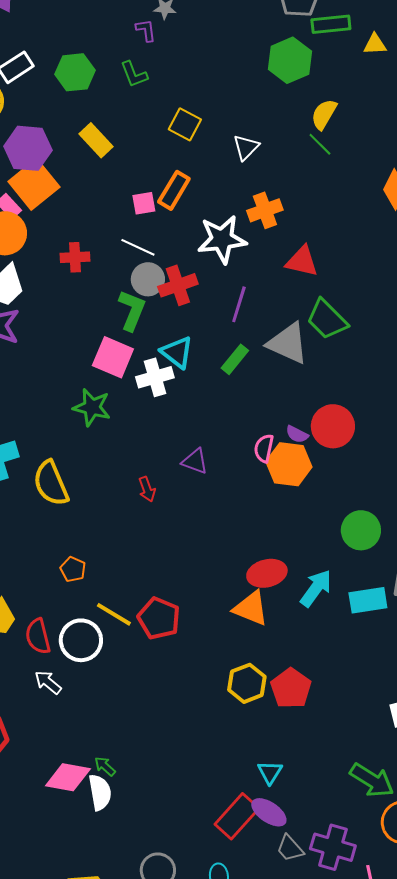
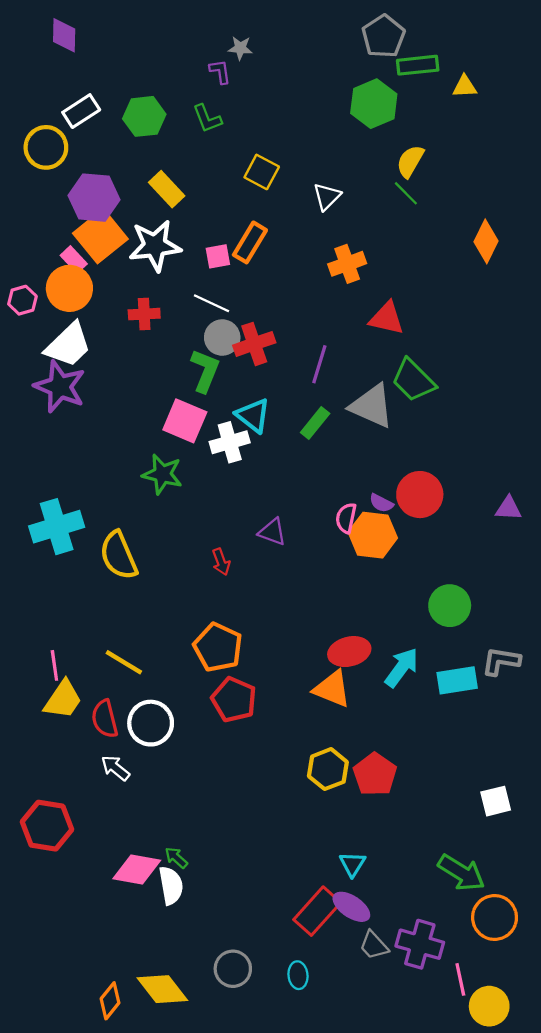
white star: (222, 239) -> (155, 246), moved
orange pentagon: (73, 569) -> (218, 647), moved, size x1.8
yellow line: (114, 614) -> (124, 662), moved

